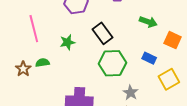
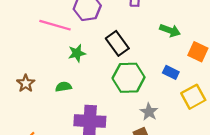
pink line: (34, 29) -> (55, 25), moved, turned -60
green semicircle: (42, 63) -> (64, 87), moved

